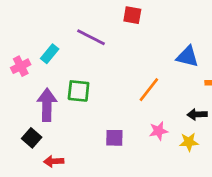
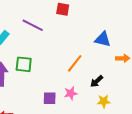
black arrow: (197, 114) -> (97, 81), moved, turned -40
pink star: (158, 131) -> (71, 93), moved

